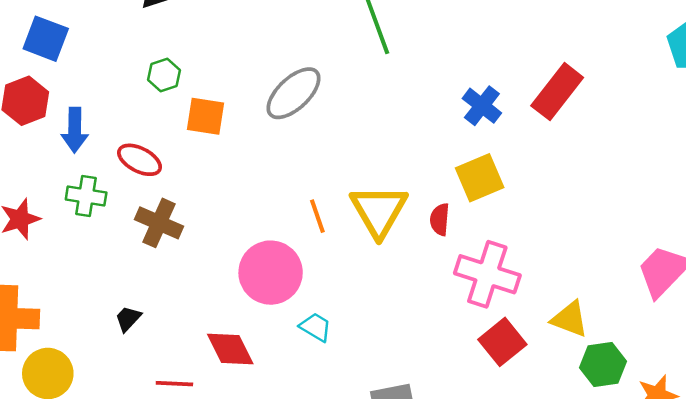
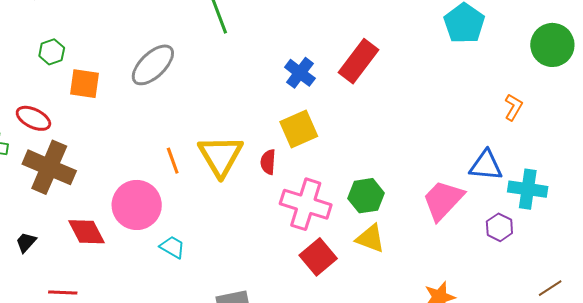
brown cross: (159, 223) -> (49, 167), size x1.4
red diamond: (230, 349) -> (86, 232), moved
green hexagon: (603, 364) -> (366, 196), moved

